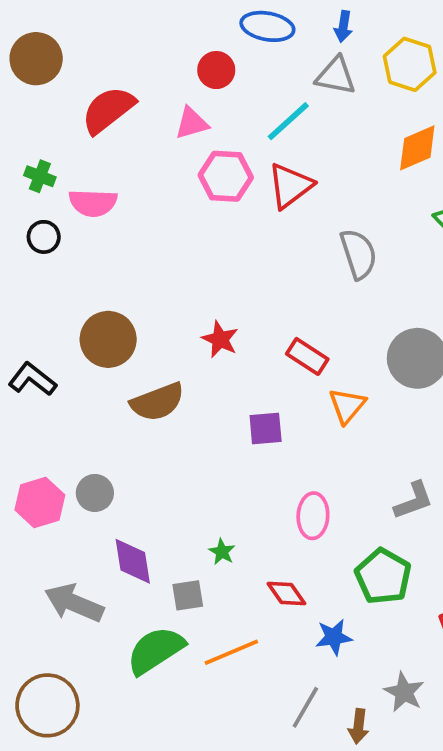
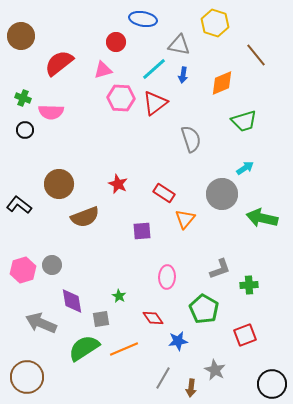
blue arrow: (343, 26) -> (183, 75), moved
yellow hexagon: (410, 64) -> (215, 23), moved

